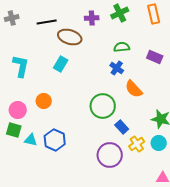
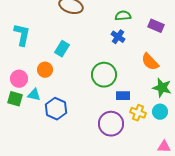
cyan rectangle: (61, 64) -> (62, 49), moved
orange semicircle: (134, 89) -> (150, 62), moved
blue rectangle: (122, 127) -> (123, 96), turned -48
cyan triangle: (31, 140) -> (34, 95), moved
yellow cross: (137, 144) -> (138, 113), turned -35

